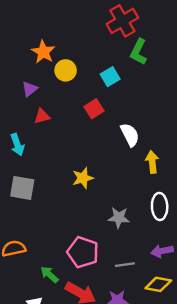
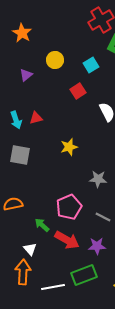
orange star: (43, 52) -> (22, 33), moved
red triangle: (42, 116) -> (36, 118), moved
pink pentagon: (83, 252) -> (69, 207), turned 30
gray line: (125, 265) -> (103, 217), turned 35

